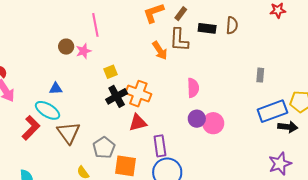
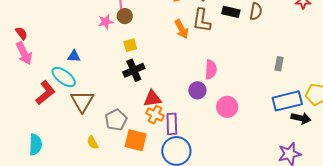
brown circle: (66, 47) -> (125, 16), moved
orange cross: (138, 94) -> (155, 115), moved, size x0.7
purple circle: (197, 119) -> (197, 90), moved

